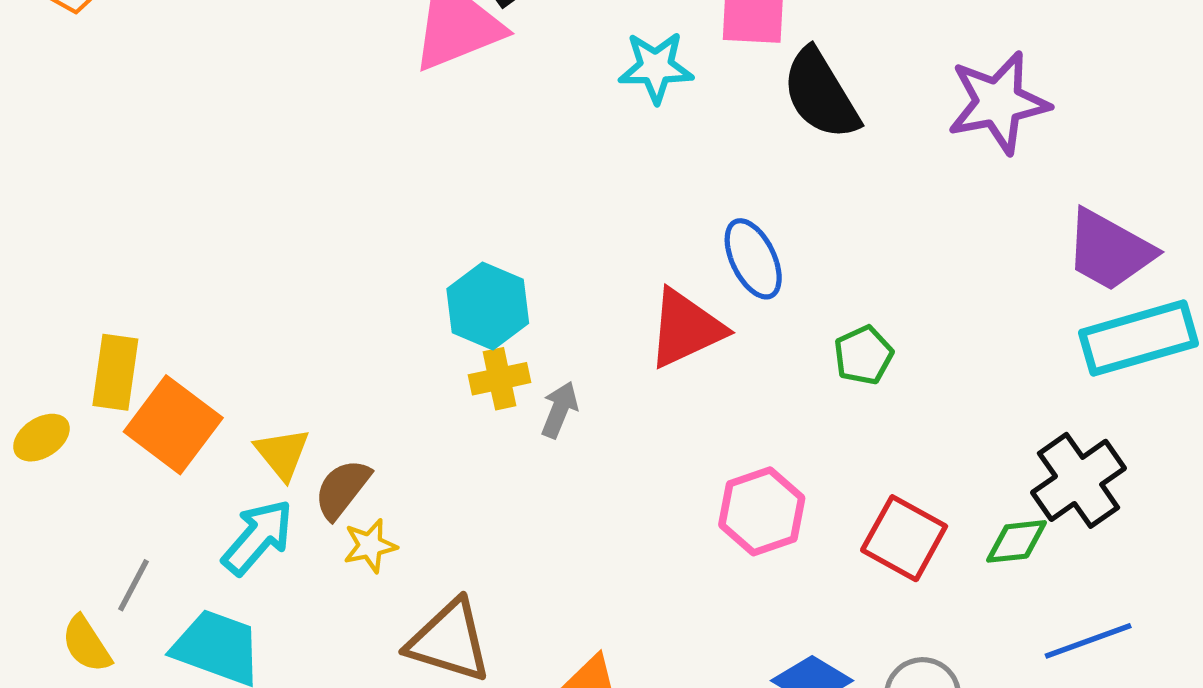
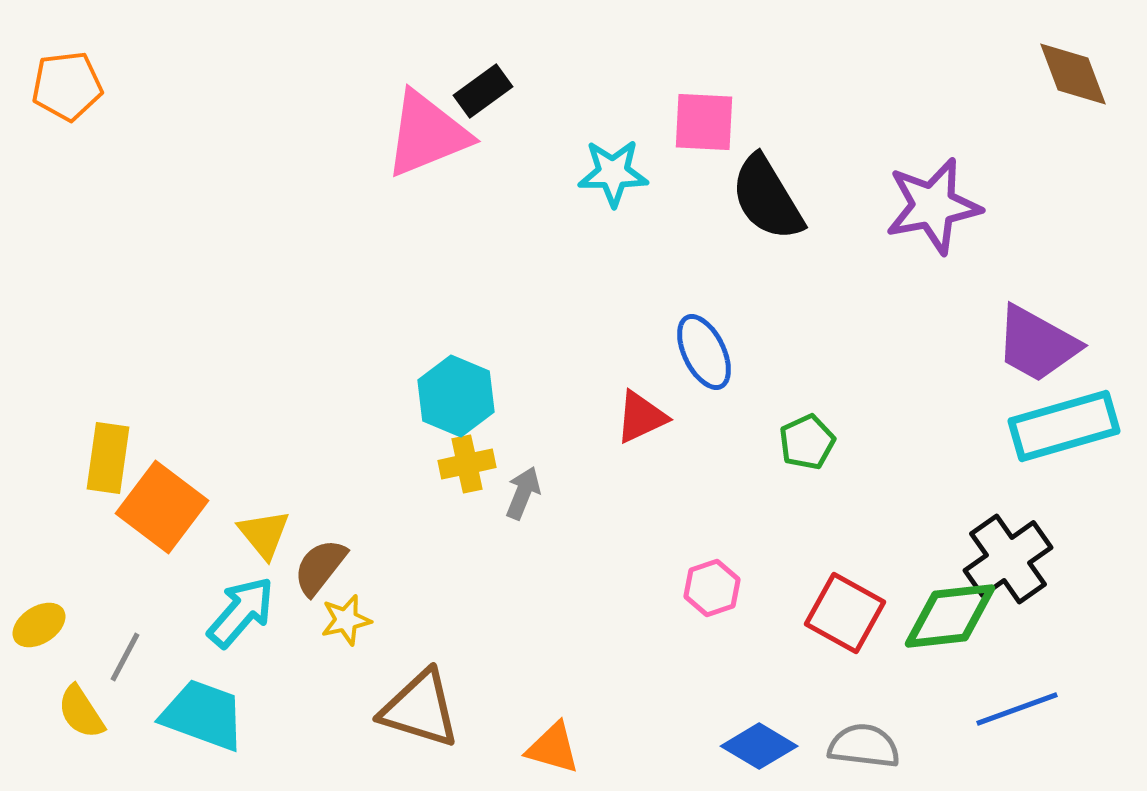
red triangle: (686, 328) -> (641, 417), size x0.7
yellow ellipse: (41, 438) -> (39, 625), moved
pink hexagon: (762, 511) -> (712, 588), size x0.7
green diamond: (1016, 541) -> (950, 616), size x1.6

